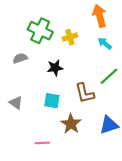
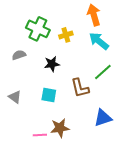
cyan arrow: (105, 43) -> (99, 41), size x1.5
brown star: (71, 124) -> (60, 128), moved, turned 30

